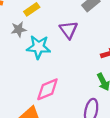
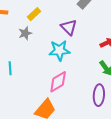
cyan star: (38, 47) -> (59, 50), moved

